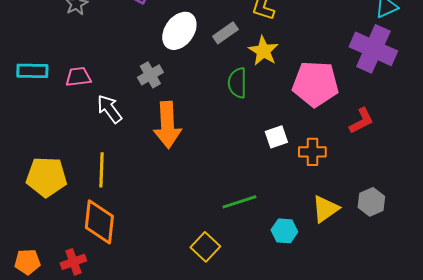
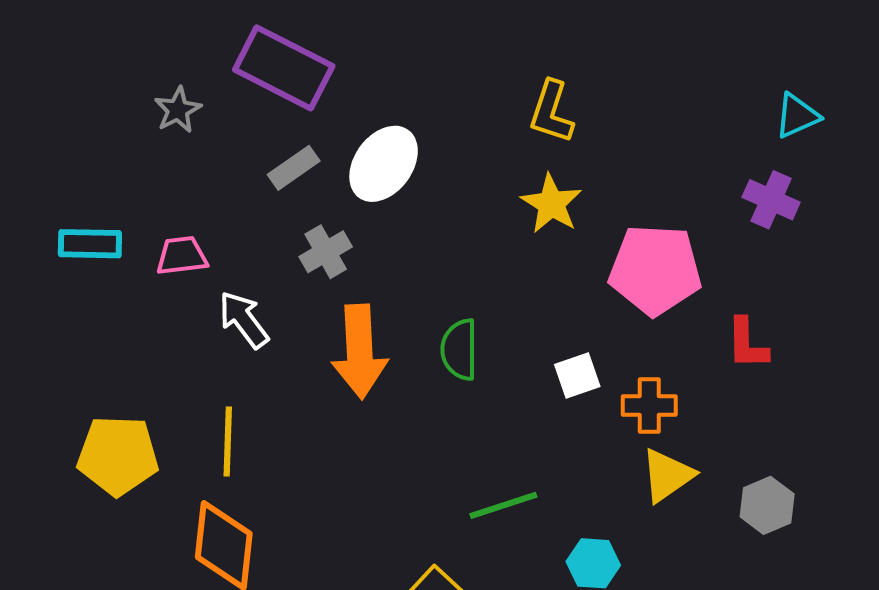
gray rectangle: (225, 33) -> (294, 168), moved
purple cross: (373, 49) -> (771, 200), size x0.6
green semicircle: (237, 83) -> (459, 350), moved
red L-shape: (361, 121) -> (747, 344), turned 116
yellow triangle: (325, 209) -> (667, 475), moved

